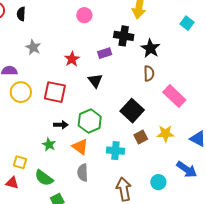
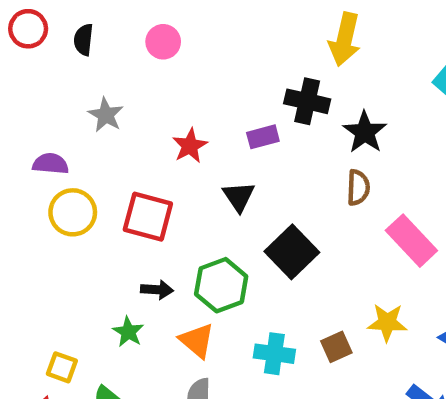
pink circle: (84, 15) -> (163, 42), moved
black square: (132, 111) -> (292, 252), moved
brown square: (141, 137) -> (336, 347), moved

